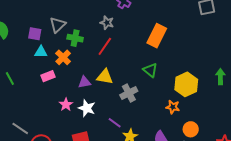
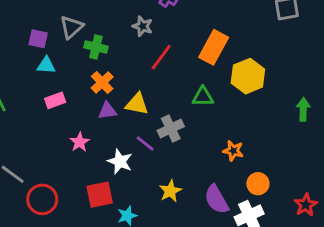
red line: (105, 46) -> (161, 57), moved
orange cross: (63, 57) -> (102, 82), moved
green triangle: (150, 70) -> (203, 97), turned -42
yellow hexagon: (186, 84) -> (248, 76), moved
white star: (87, 108) -> (120, 161), moved
purple line: (115, 123) -> (145, 144), moved

